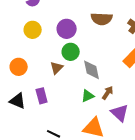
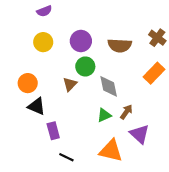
brown semicircle: (102, 19) -> (120, 45), moved
purple rectangle: (42, 96) -> (53, 131), moved
black triangle: (18, 101) -> (37, 106), moved

